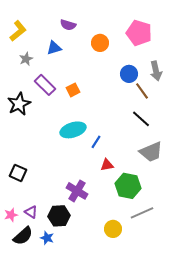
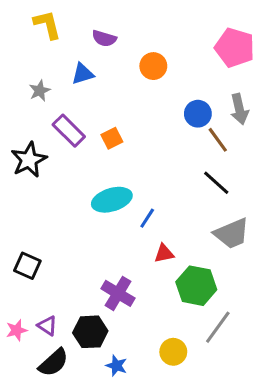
yellow L-shape: (18, 31) -> (47, 25), moved, turned -65
pink pentagon: (139, 33) -> (235, 48), moved
gray line: (142, 213) -> (218, 327), turned -30
black semicircle: (23, 236) -> (53, 363), moved
blue star: (47, 238) -> (116, 366), moved

